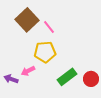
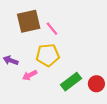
brown square: (27, 20) -> (29, 21), turned 30
purple arrow: (11, 79) -> (11, 60), moved

